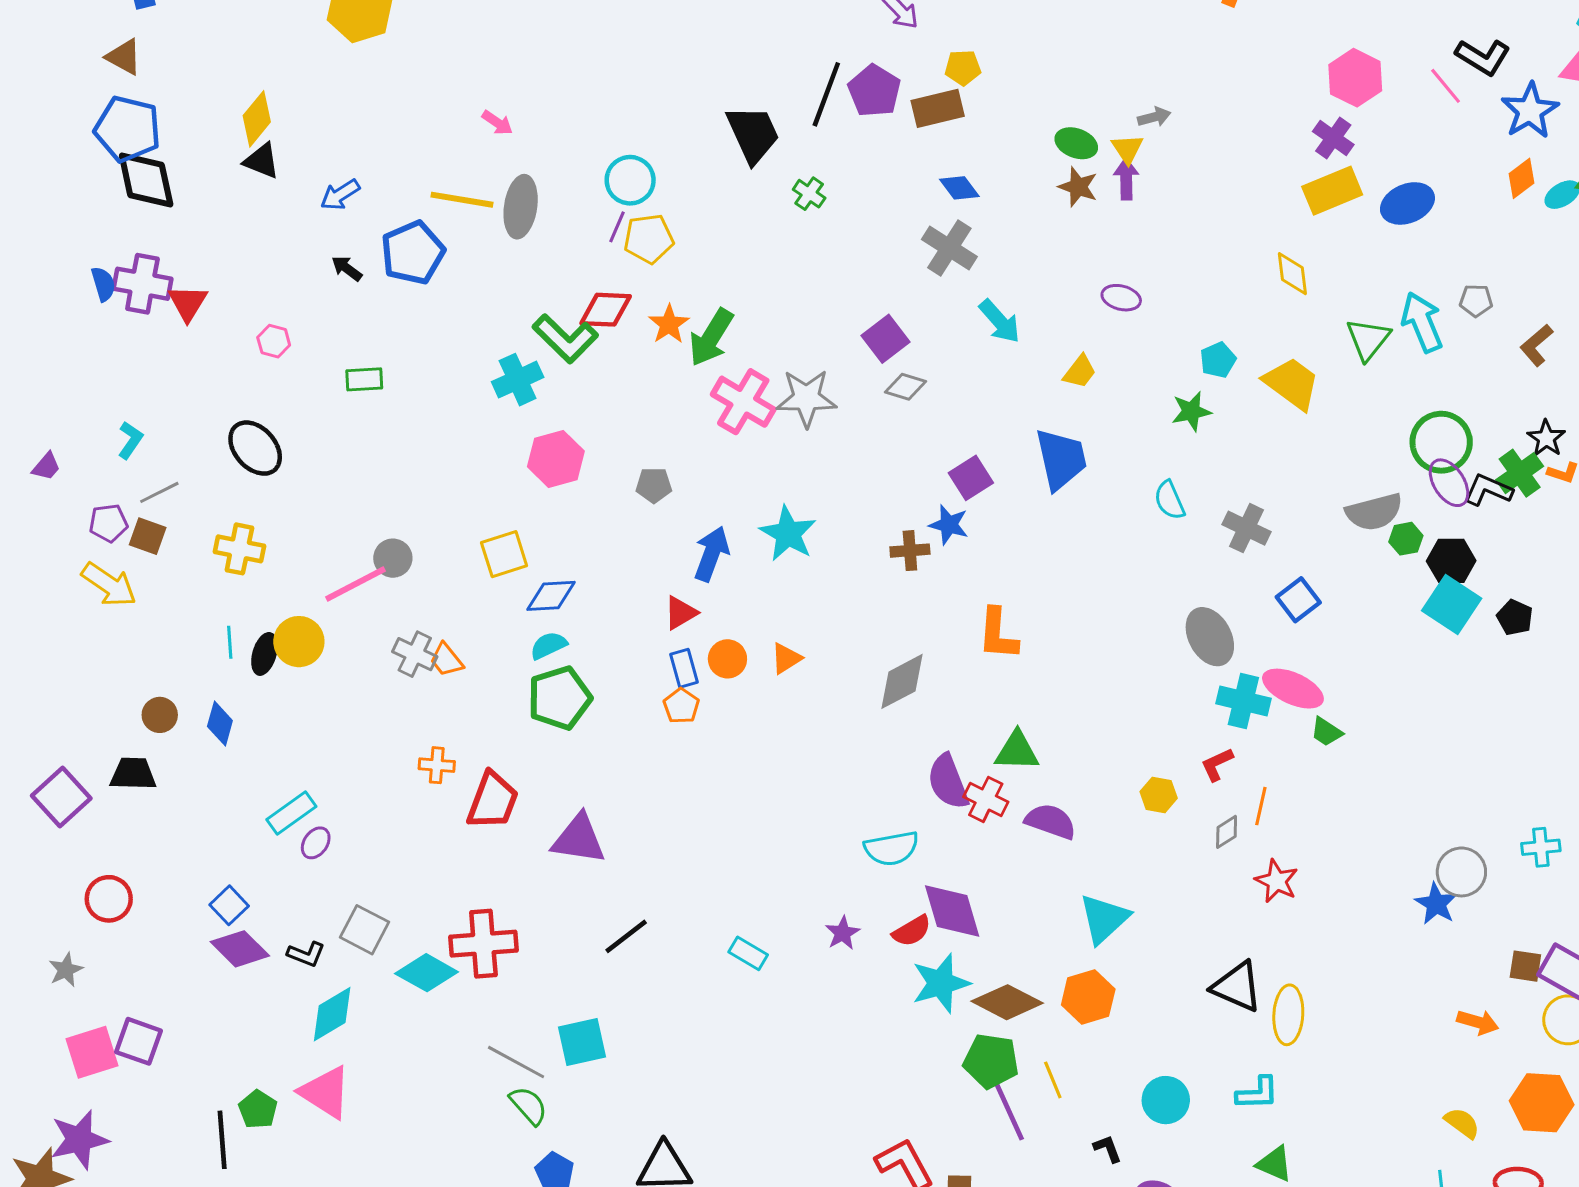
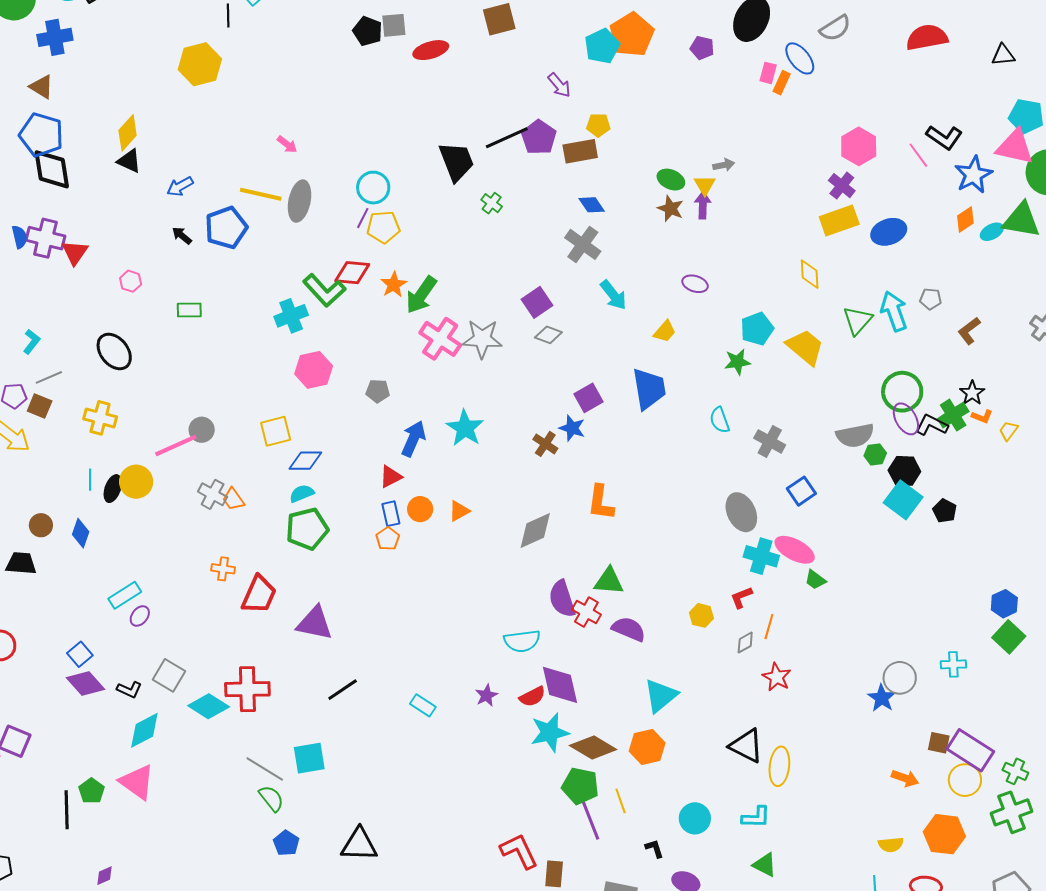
black line: (826, 94) -> (507, 138), turned 42
cyan pentagon: (1218, 360) -> (757, 329), size x1.4
brown cross: (910, 551) -> (545, 444), turned 35
yellow semicircle: (1462, 1123) -> (891, 845), turned 135

